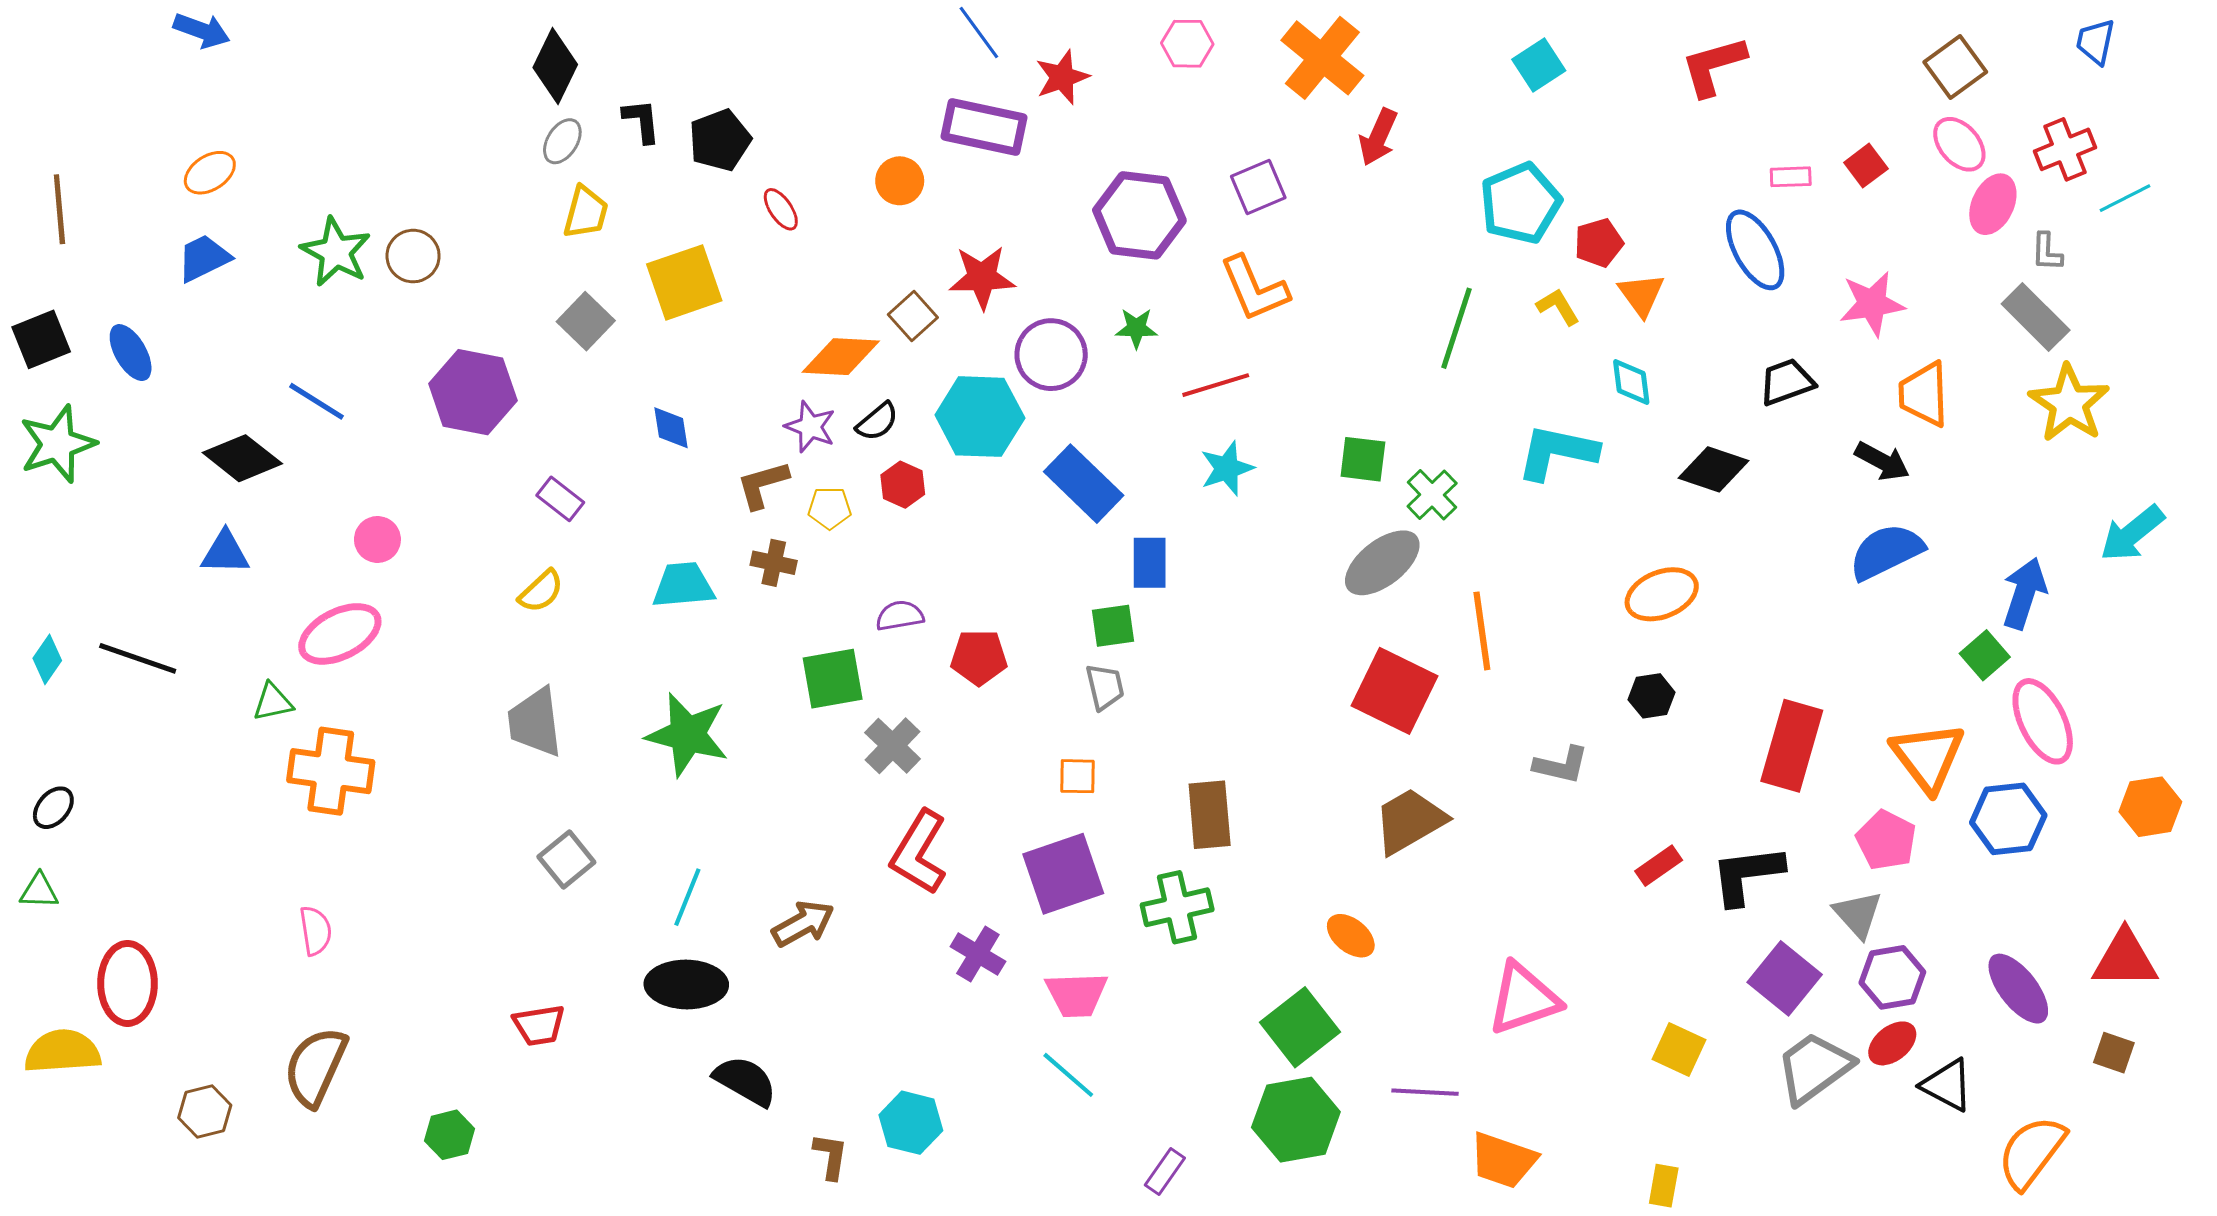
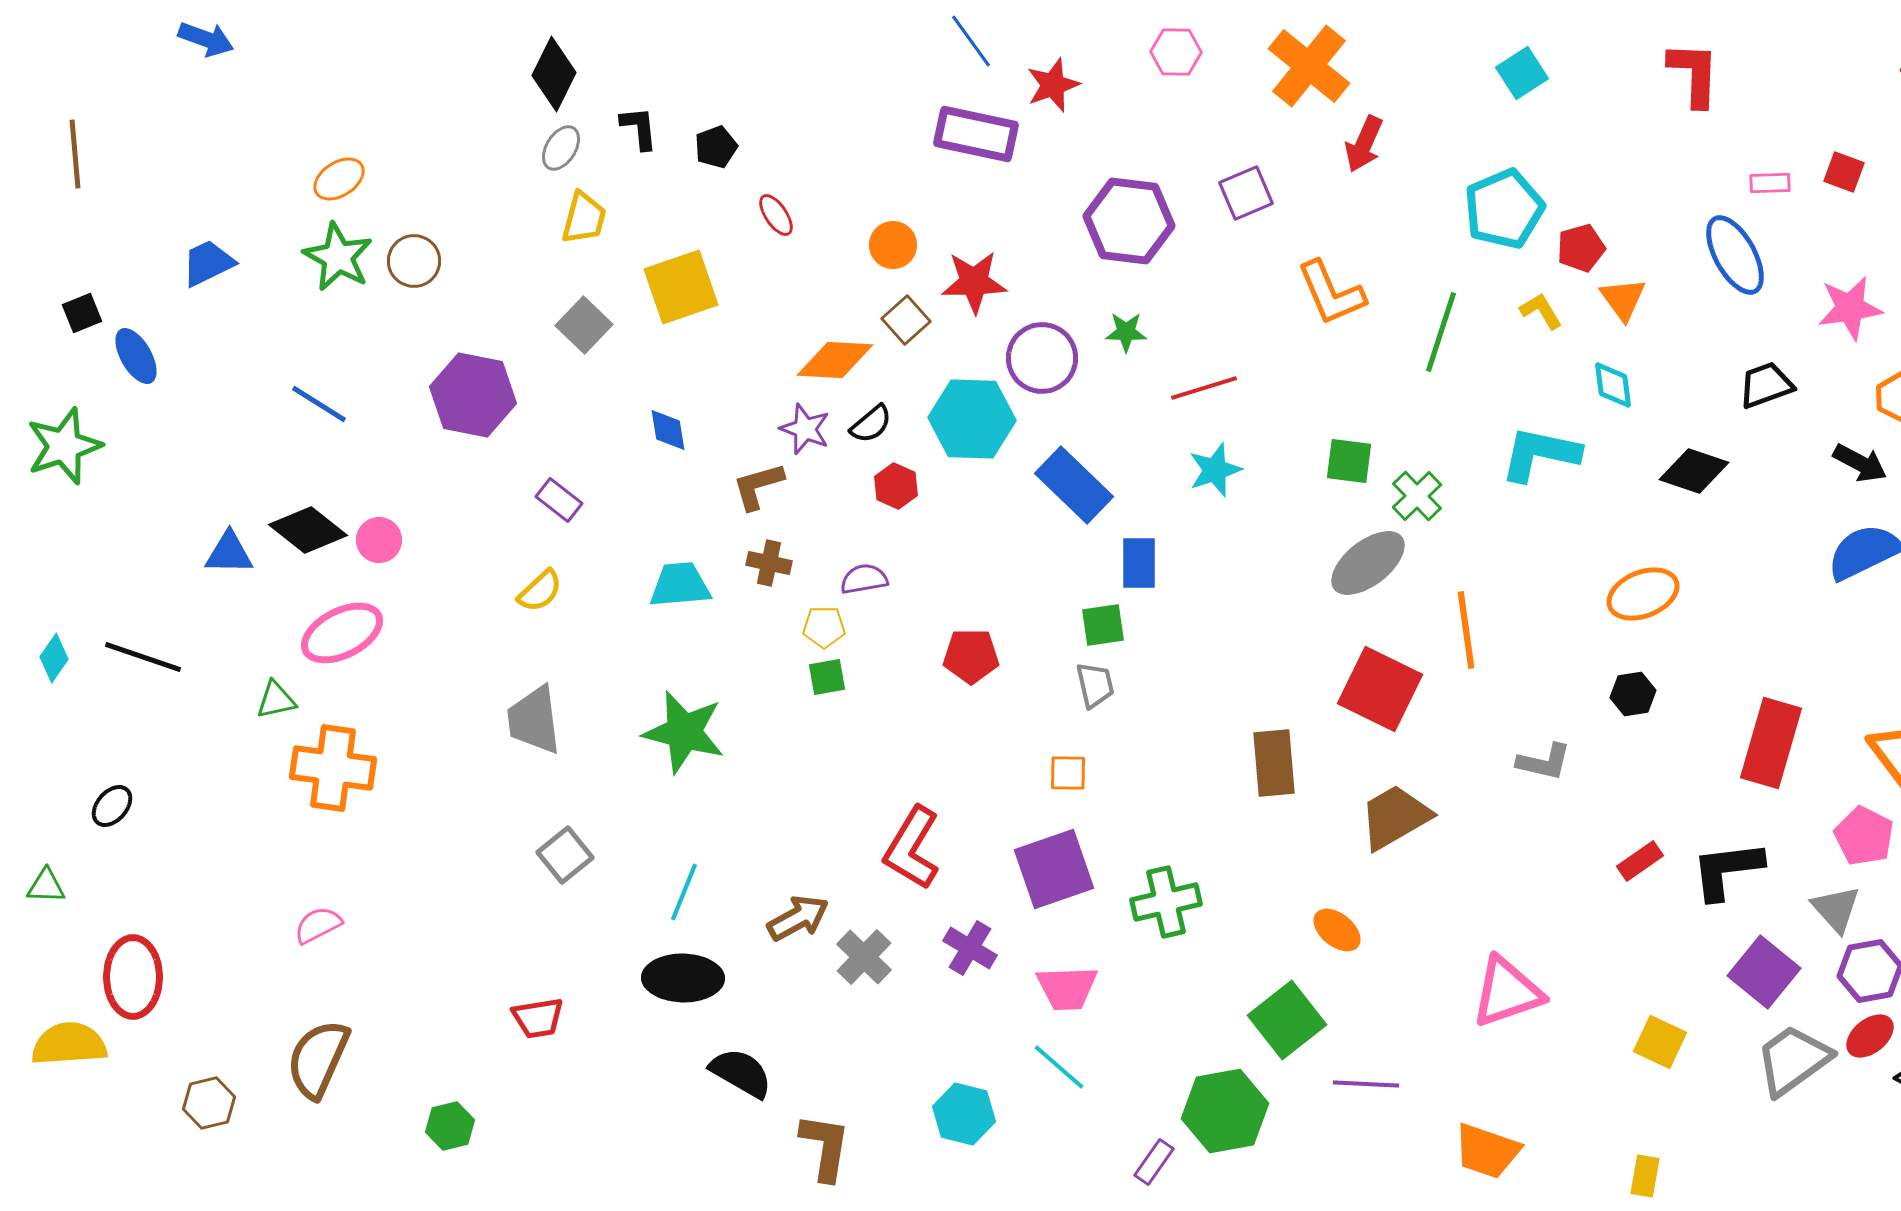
red L-shape: (1713, 66) -> (1694, 74), turned 108
black pentagon: (720, 140) -> (716, 147), size x0.7
red square: (1866, 166) -> (1844, 172), turned -33
orange ellipse: (210, 173) -> (339, 179), moved
orange circle: (900, 181) -> (893, 245), moved
brown line: (59, 209) -> (75, 154), moved
orange L-shape: (1254, 289) -> (1331, 293), moved
black square: (41, 339) -> (82, 313), moved, size x0.7
black diamond: (242, 458) -> (308, 530), moved
yellow pentagon: (830, 508) -> (824, 627), moved
purple semicircle: (900, 616) -> (864, 579), moved
green square: (833, 679) -> (827, 677), size x0.6
gray cross: (893, 746) -> (864, 957), moved
black ellipse: (53, 808) -> (112, 806), moved
brown rectangle: (1210, 815) -> (1274, 763), moved
pink semicircle: (315, 931) -> (318, 925), turned -108
purple line: (1425, 1092) -> (1366, 1084), moved
green hexagon: (1296, 1120) -> (1225, 1111), moved
cyan hexagon: (911, 1123) -> (964, 1114), moved
brown L-shape: (831, 1156) -> (825, 1147), size x1.5

